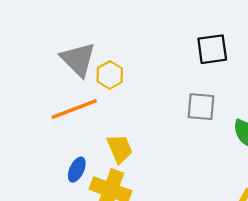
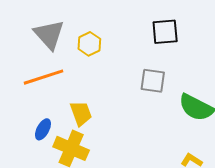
yellow hexagon: (110, 75) -> (89, 44), moved

